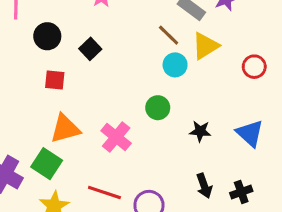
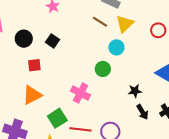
cyan circle: (175, 65) -> (116, 47), moved
orange triangle: (65, 129) -> (32, 95), moved
black star: (200, 131) -> (135, 91), moved
green square: (47, 164) -> (57, 118), moved, turned 36

